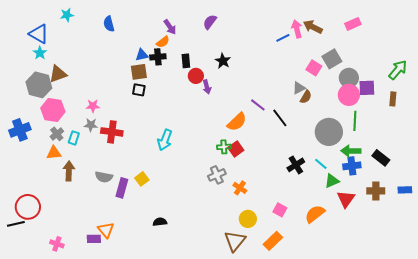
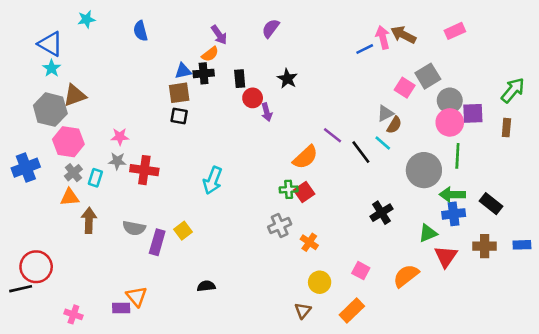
cyan line: (321, 164) -> (383, 143), moved
brown triangle: (235, 241) -> (303, 311), size x0.6

